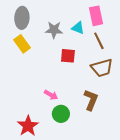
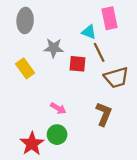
gray star: (54, 30) -> (54, 48), moved
brown line: (99, 41) -> (99, 52), moved
yellow rectangle: (22, 44) -> (25, 68), moved
green circle: (61, 114) -> (57, 135), moved

